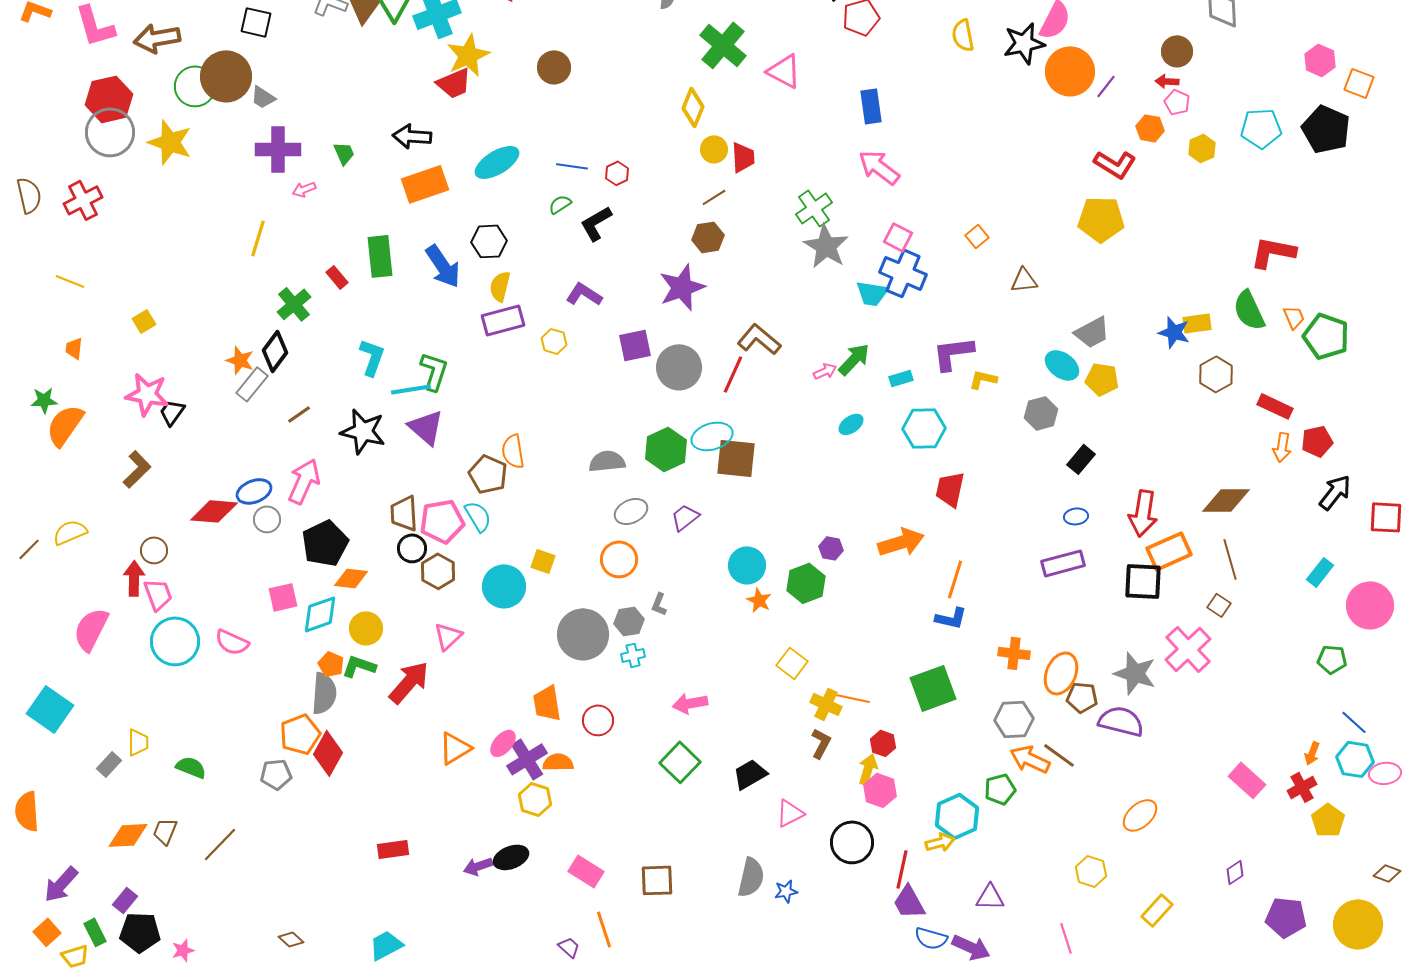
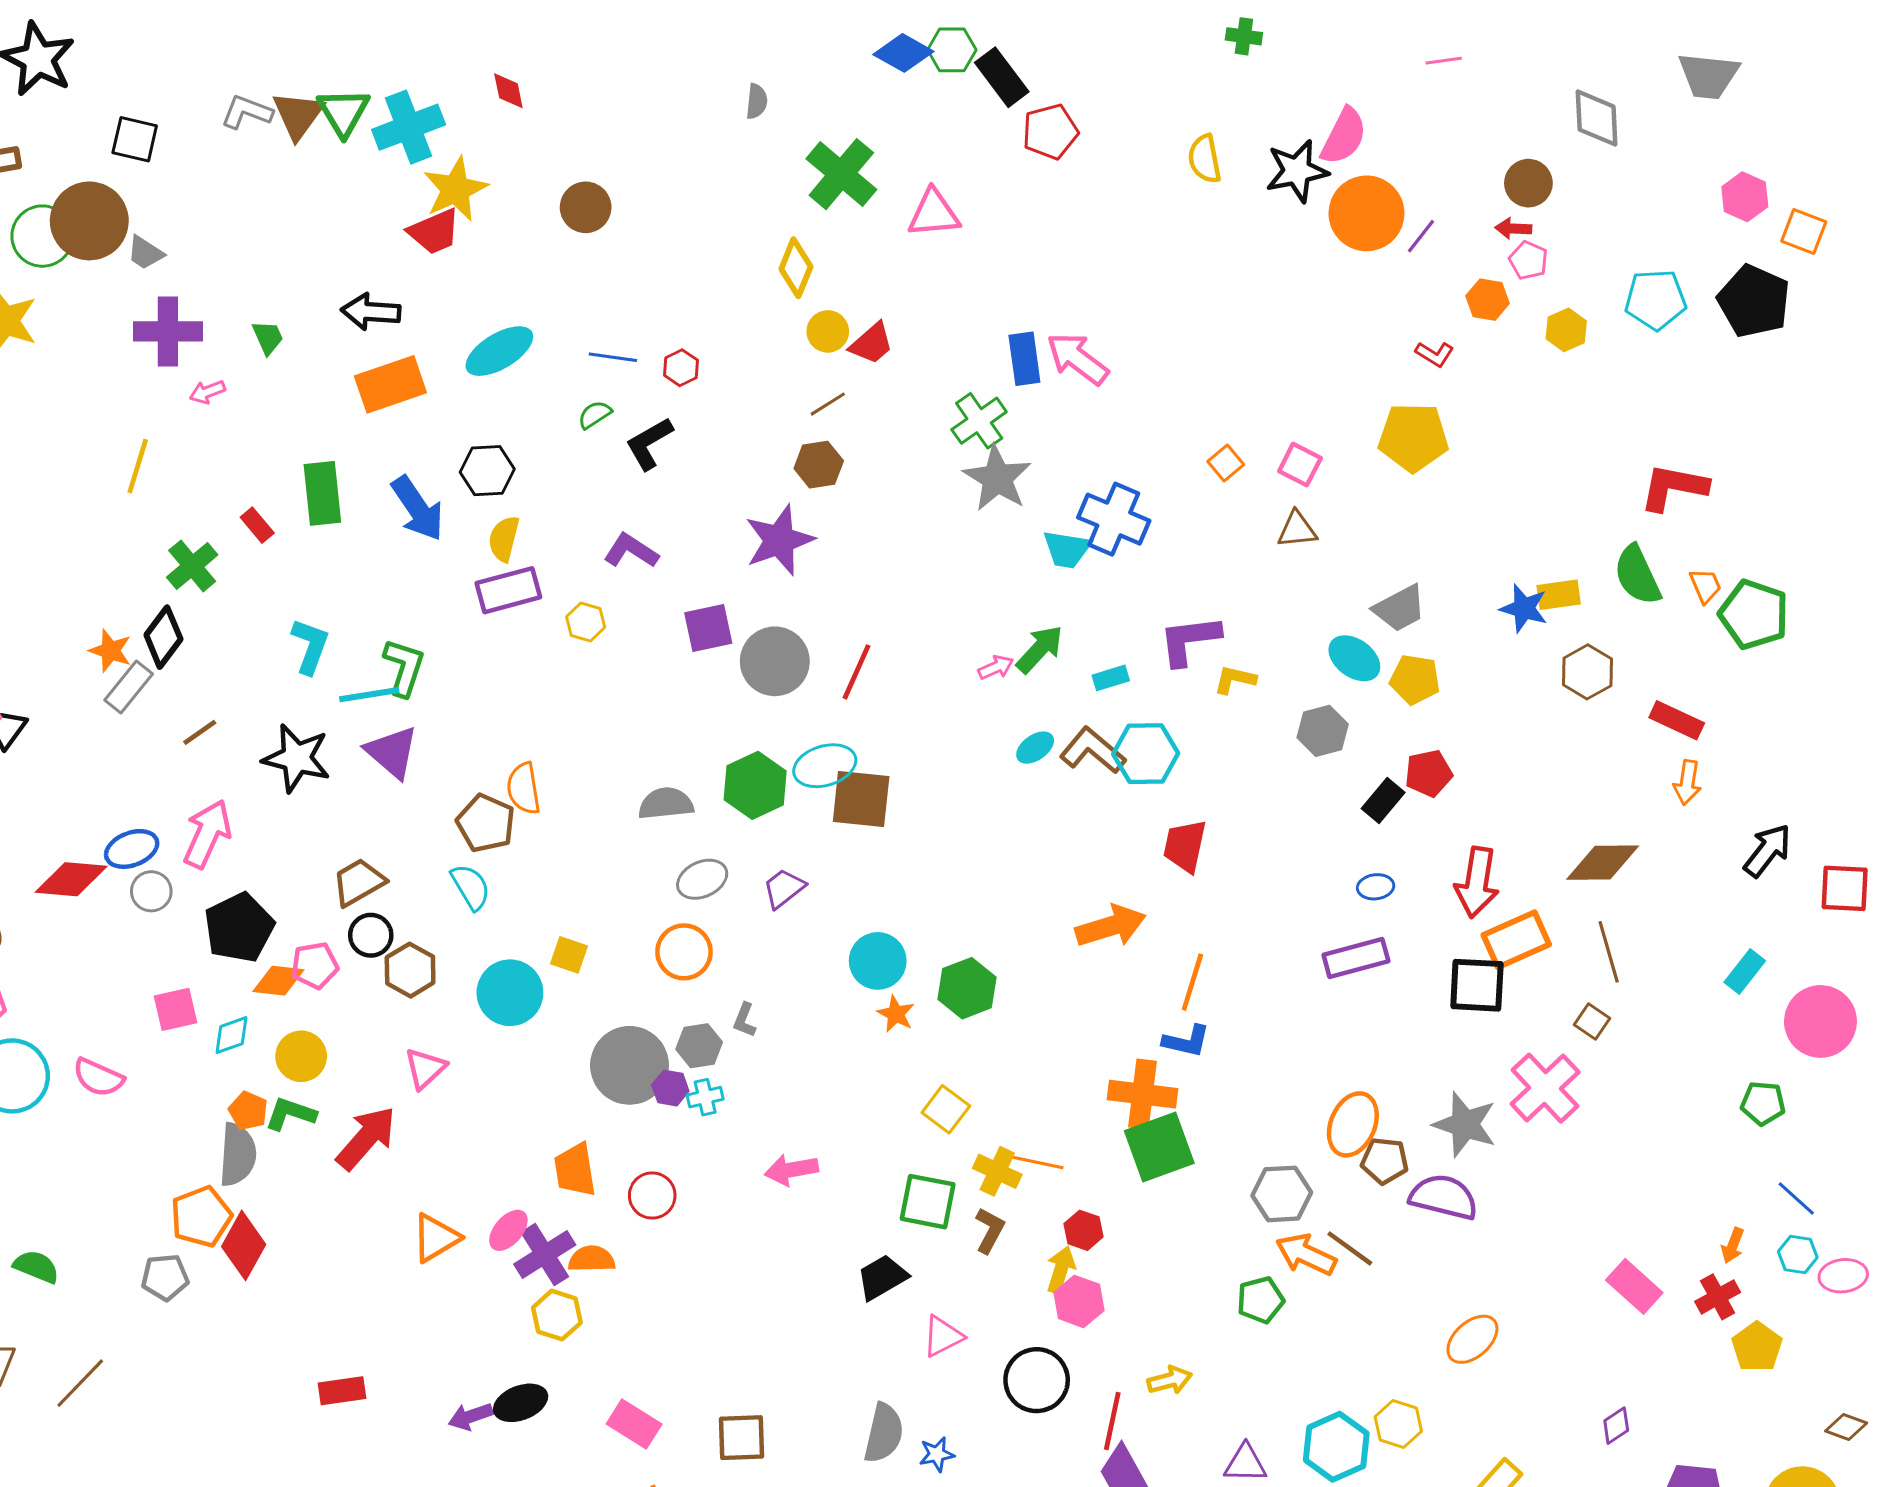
pink triangle: (784, 71) -> (934, 213), turned -33
blue rectangle: (871, 106) -> (1024, 359), moved
red trapezoid: (743, 157) -> (872, 344), turned 52
red L-shape: (1115, 164) -> (1435, 354), size x0.6
pink square: (898, 237) -> (1300, 465), moved
brown L-shape: (759, 339) -> (1093, 751), moved
red pentagon: (1317, 441) -> (1429, 773), moved
brown trapezoid: (404, 513) -> (359, 882), turned 63
pink pentagon: (442, 521) -> (315, 965), moved, size x0.7
purple hexagon: (831, 548) -> (670, 1088), moved
cyan diamond: (320, 614) -> (232, 1035), size x0.7
orange cross: (1014, 653) -> (1143, 1094), moved, size x1.4
cyan hexagon: (1355, 759) -> (1798, 1255), size x0.7
green square: (680, 762) -> (928, 1202), moved, turned -33
cyan hexagon: (957, 816) -> (1336, 1447), moved

